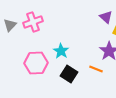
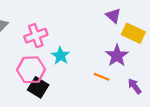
pink cross: (33, 22) -> (36, 36), moved
black square: (69, 74) -> (38, 87), moved

